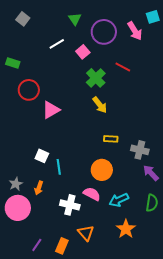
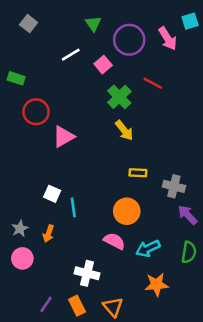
white cross: (70, 205) -> (87, 273), moved
pink circle: (18, 208) -> (22, 258), size x0.7
orange star: (126, 229) -> (157, 285), turned 30
orange triangle: (86, 233) -> (113, 307), moved
orange rectangle: (62, 246) -> (77, 306), turned -49

